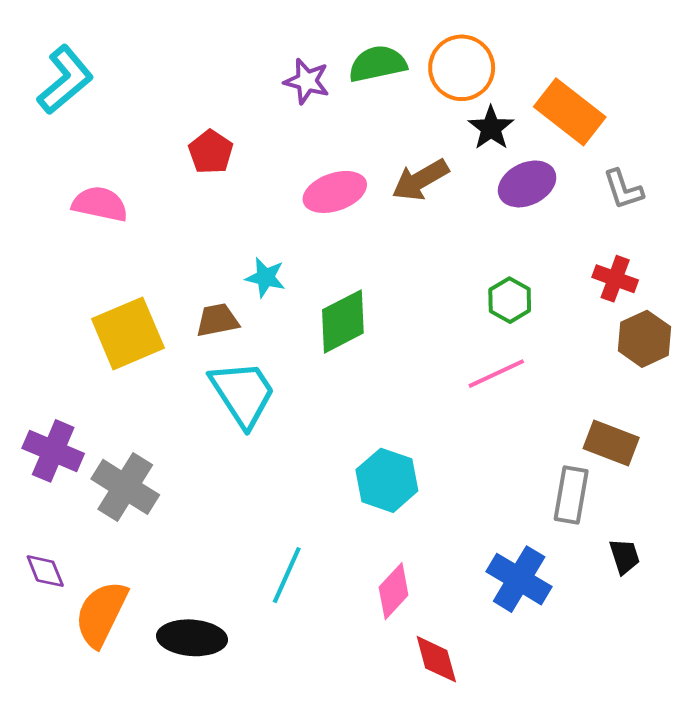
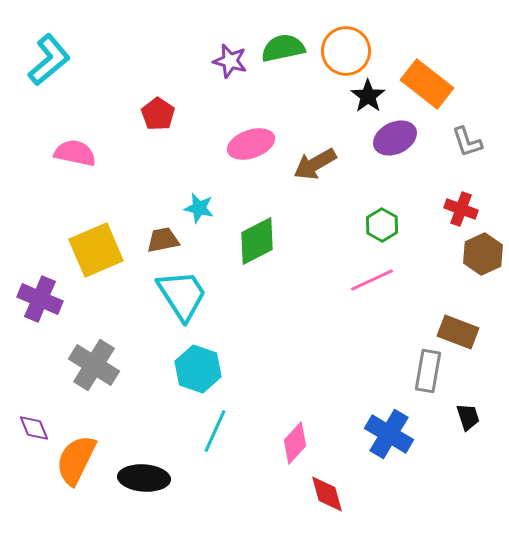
brown arrow: (420, 180) -> (315, 164), moved
purple cross: (53, 451) -> (40, 299), moved
cyan hexagon: (387, 480) -> (198, 369), moved

